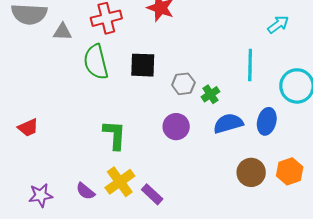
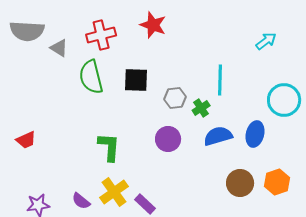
gray triangle: (63, 32) -> (59, 48), turned 30
cyan line: (250, 65) -> (220, 80), moved

